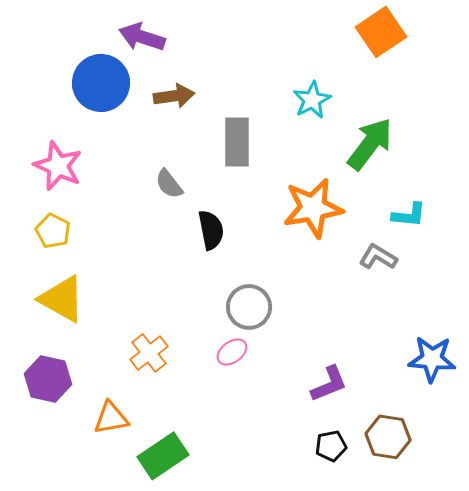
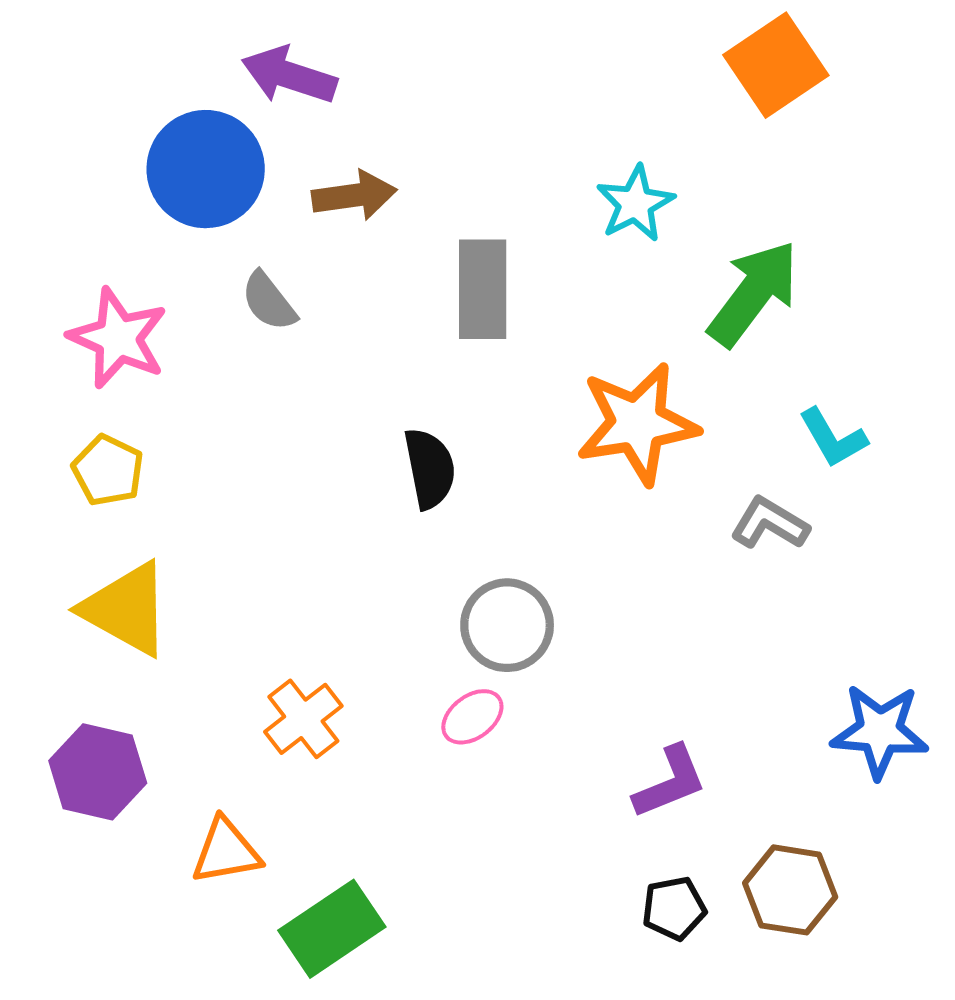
gray semicircle: (169, 184) -> (269, 301), moved
cyan L-shape: (409, 215) -> (833, 438), turned 54

